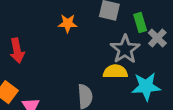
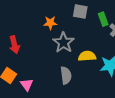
gray star: (125, 49) -> (63, 42), moved

